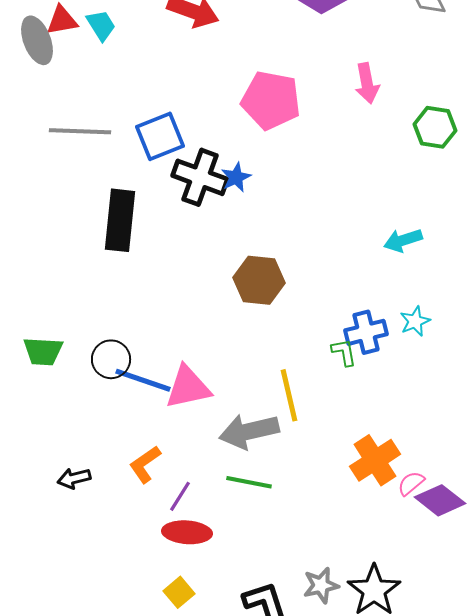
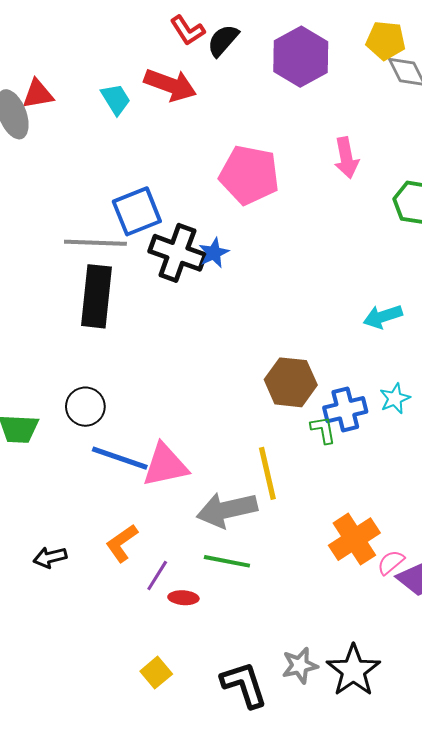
cyan trapezoid: (101, 25) -> (116, 99), moved
gray line: (80, 131) -> (95, 243), moved
brown hexagon: (259, 280) -> (291, 382), moved
black circle: (111, 359) -> (85, 407), moved
red ellipse: (187, 532) -> (183, 598), moved, size x0.6

